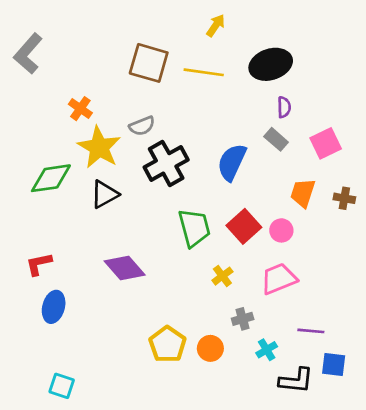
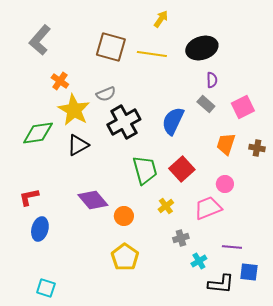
gray L-shape: (28, 54) -> (40, 40), moved
pink circle: (281, 230) -> (225, 184), moved
orange circle: (210, 348) -> (124, 216), moved

